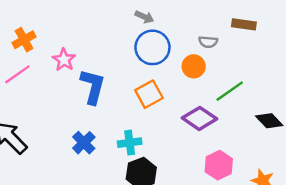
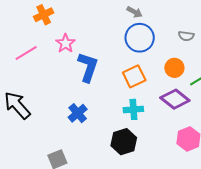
orange cross: (24, 40) -> (44, 15), moved
orange circle: (194, 66) -> (174, 68), moved
cyan cross: (130, 143) -> (133, 109), moved

